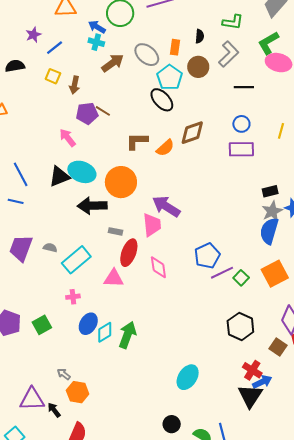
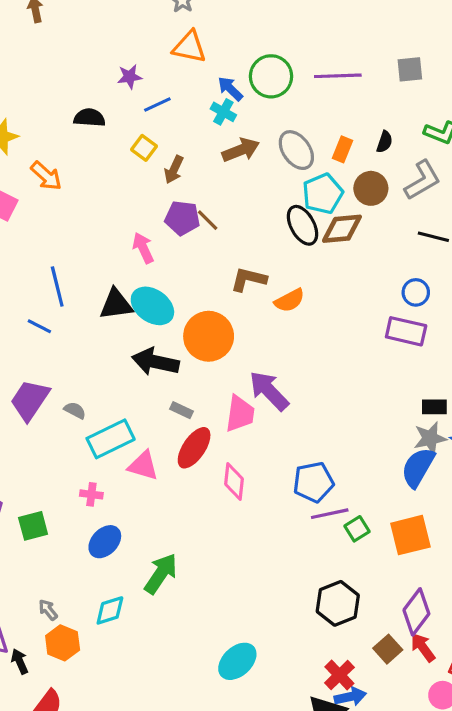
brown diamond: (192, 133) -> (342, 229), moved
pink triangle: (114, 278) -> (143, 466), moved
cyan diamond: (105, 332) -> (110, 610), moved

